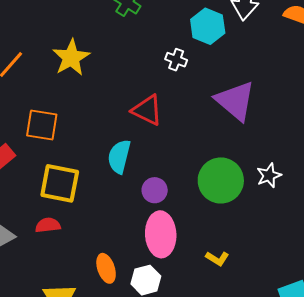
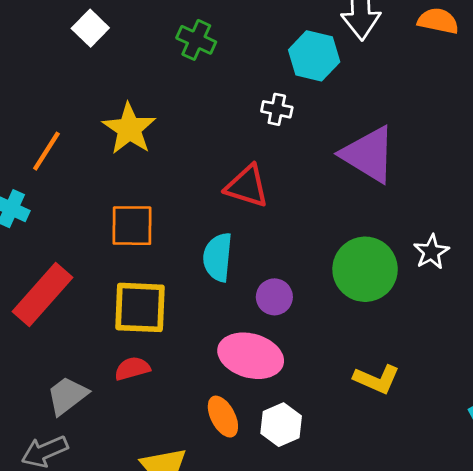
orange square: (42, 125) -> (132, 226), moved
pink ellipse: (161, 234) -> (251, 356), moved, turned -63
yellow L-shape: (217, 258) -> (377, 379), size x1.4

